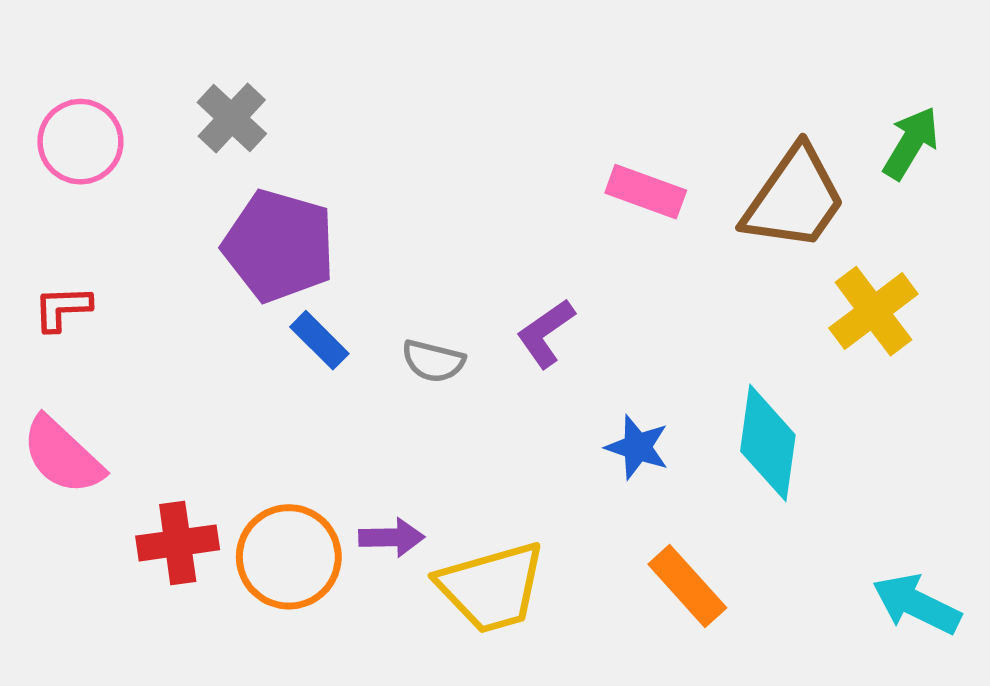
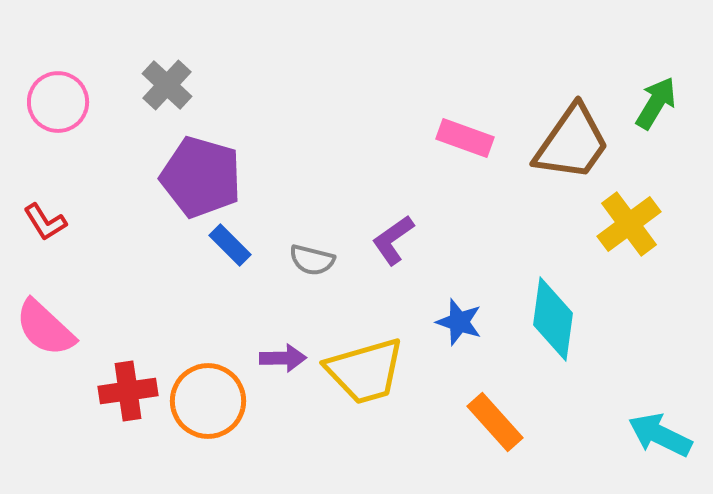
red L-shape: (62, 308) -> (45, 222), turned -120
purple arrow: (392, 537) -> (283, 358), moved
yellow trapezoid: (492, 587) -> (365, 371), moved

